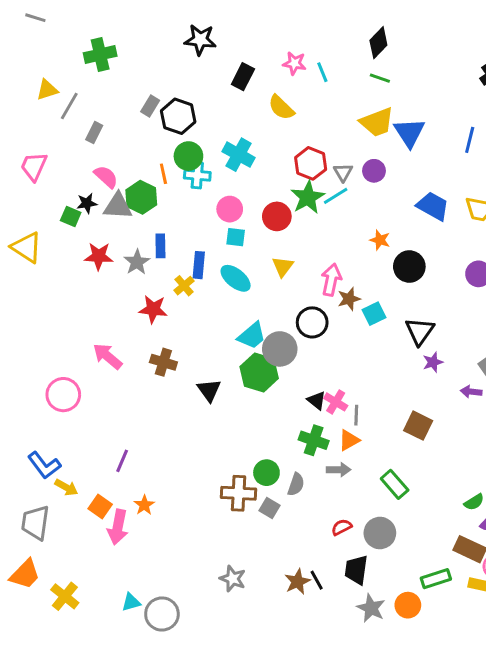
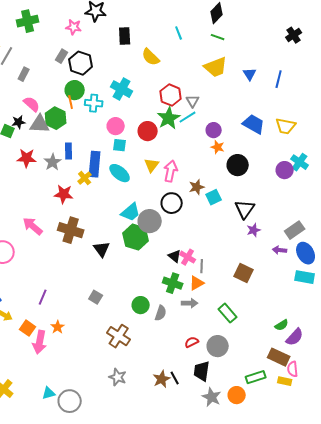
pink star: (294, 63) -> (74, 27), moved
black rectangle: (243, 77) -> (125, 36), turned -30
blue triangle: (409, 133) -> (250, 74), moved, size x0.6
green circle: (188, 156) -> (75, 90), moved
purple circle: (374, 171) -> (214, 130), moved
blue rectangle: (199, 265) -> (95, 164), size x1.4
pink arrow: (331, 280) -> (171, 171), moved
brown cross: (163, 362) -> (71, 230), size x1.4
brown cross: (239, 493) -> (119, 336), moved, turned 30
gray square: (269, 508) -> (96, 297), moved

